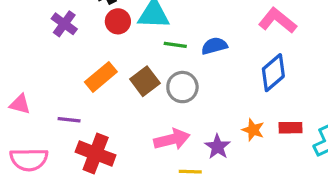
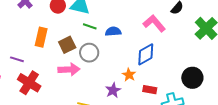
orange rectangle: (101, 77) -> (41, 37), turned -48
orange star: (253, 130) -> (129, 75), moved
pink arrow: (172, 139) -> (69, 69), moved
purple star: (218, 147) -> (113, 90), moved

